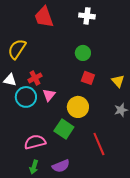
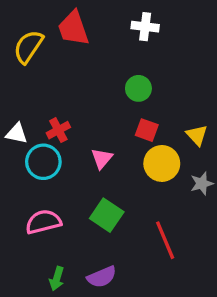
yellow semicircle: (17, 49) -> (28, 47), moved
pink triangle: (49, 95) -> (102, 158), moved
yellow circle: (78, 107) -> (162, 163), moved
pink semicircle: (35, 142) -> (43, 222), moved

